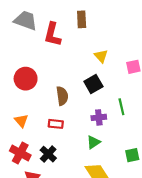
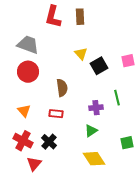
gray trapezoid: (26, 20) -> (28, 45), moved
red L-shape: (53, 34) -> (53, 17), moved
yellow triangle: (101, 56) -> (81, 54), moved
black square: (93, 84) -> (99, 66), moved

